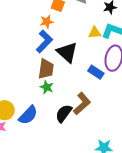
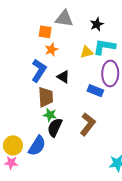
orange star: (47, 22) -> (51, 50), moved
black triangle: (67, 52) -> (63, 77), size x0.6
black semicircle: (64, 113) -> (55, 127), moved

